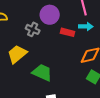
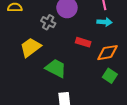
red rectangle: (67, 32) -> (83, 42), moved

